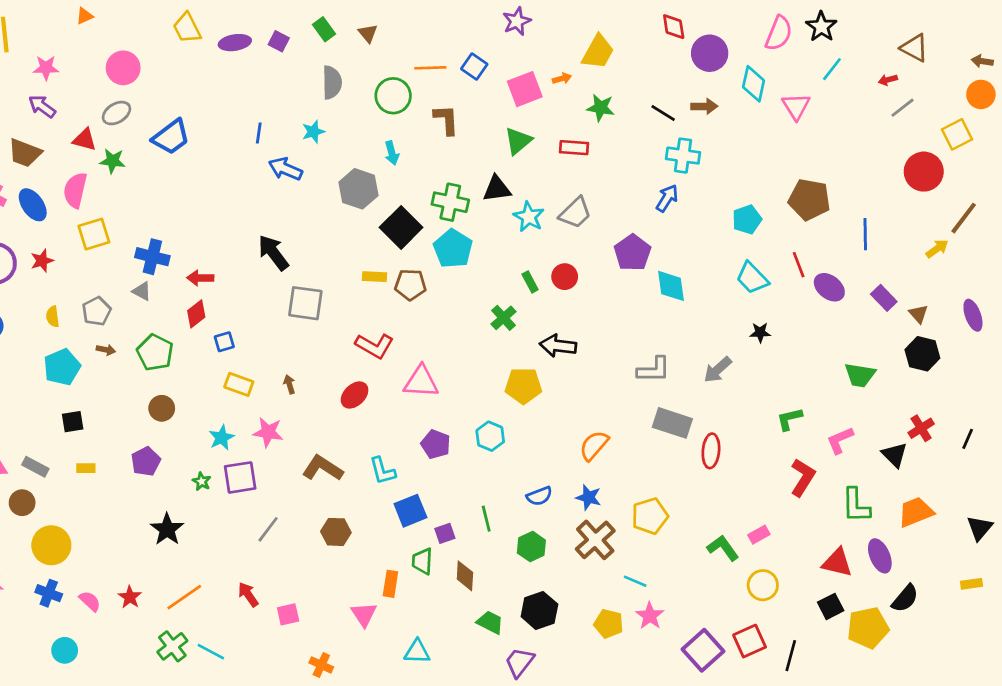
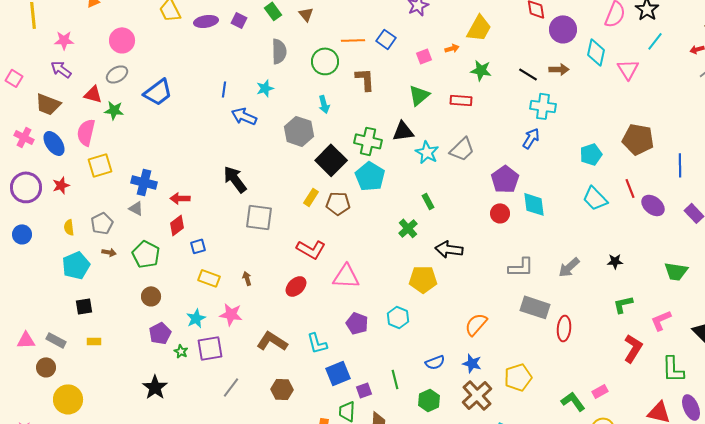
pink square: (525, 89) -> (424, 56), size x0.6
yellow rectangle: (374, 277) -> (311, 197), turned -60
red circle: (565, 277) -> (500, 213), moved
black star: (760, 332) -> (615, 261), moved
purple pentagon: (146, 461) -> (160, 333), moved

